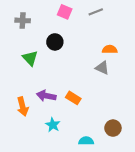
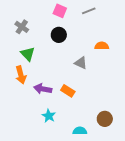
gray cross: (23, 20) -> (22, 27), moved, turned 32
black circle: (55, 42) -> (59, 35), moved
gray triangle: (102, 68) -> (81, 63), moved
orange arrow: (23, 107) -> (21, 75), moved

